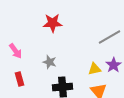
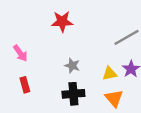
gray star: (50, 62) -> (72, 66), moved

